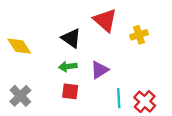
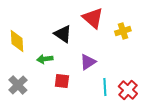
yellow diamond: (19, 46) -> (17, 41), turned 30
green arrow: (68, 66) -> (45, 59), moved

